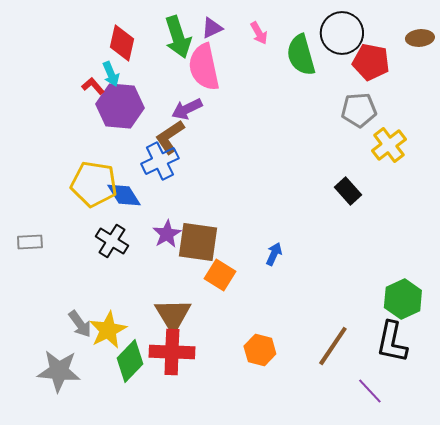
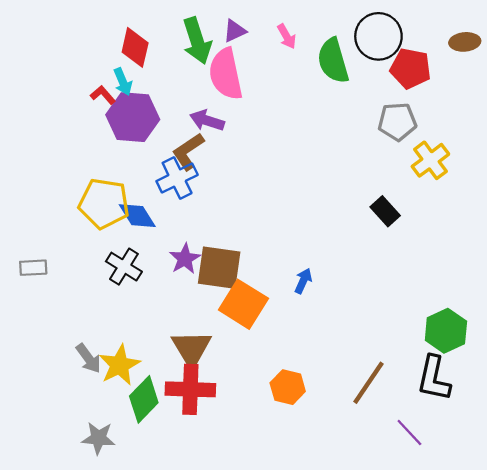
purple arrow: (187, 109) -> (207, 120), turned 44
orange square: (220, 275) -> (243, 304), size x1.4
gray star: (59, 371) -> (98, 438), moved, size x0.7

